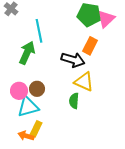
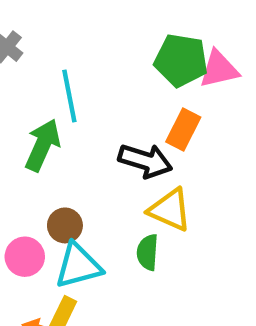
pink triangle: (106, 19) -> (219, 69), turned 30
pink circle: (19, 91) -> (25, 257), moved
cyan triangle: (28, 107) -> (78, 266), moved

